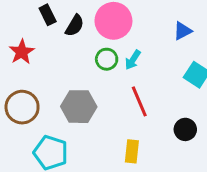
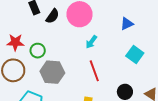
red star: (22, 52) -> (15, 42), moved, turned 30
green circle: (107, 59) -> (38, 51), moved

